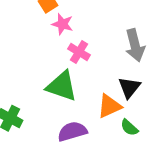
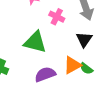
pink cross: (79, 52) -> (57, 17), moved
orange triangle: (109, 106) -> (72, 65), moved

